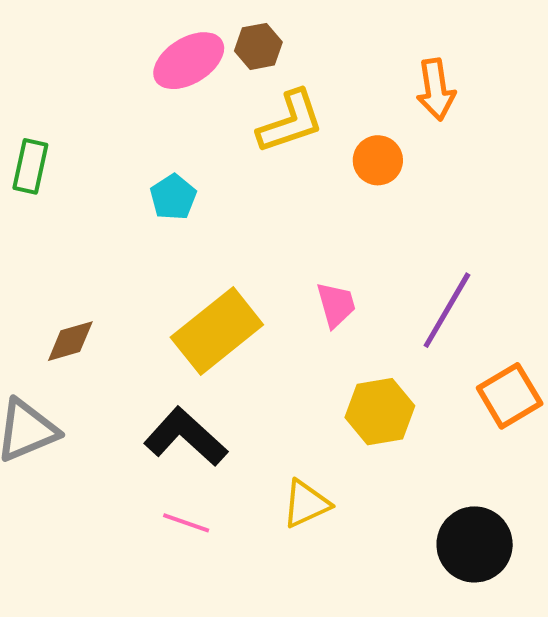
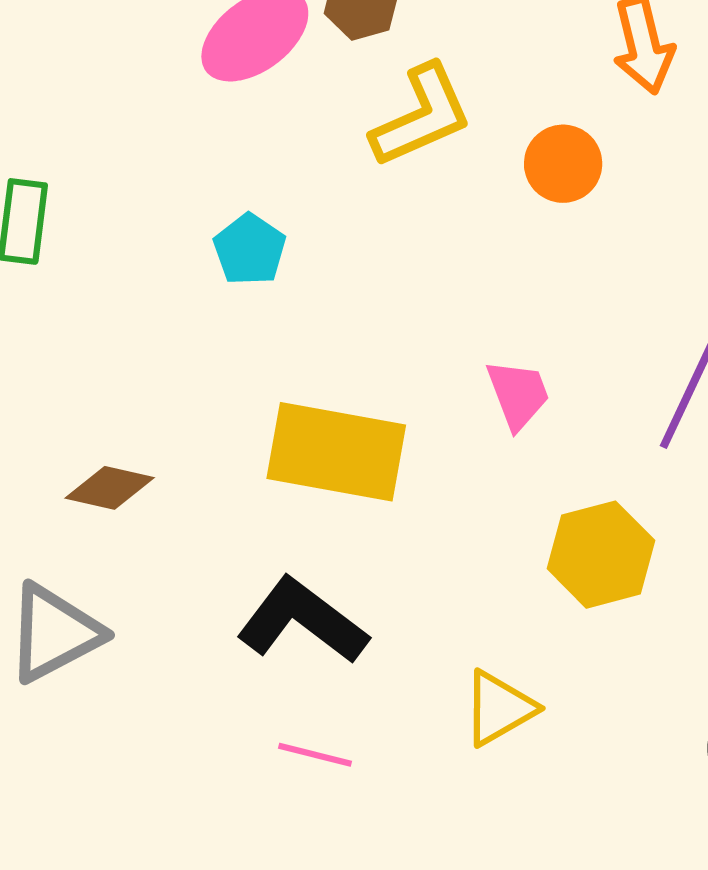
yellow rectangle: (217, 331) -> (336, 452), turned 54
brown diamond: (70, 341) -> (110, 488), turned 34

